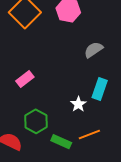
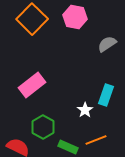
gray semicircle: (93, 50) -> (107, 44), moved
pink rectangle: (25, 79) -> (32, 85), size x1.5

